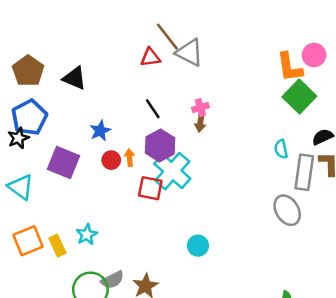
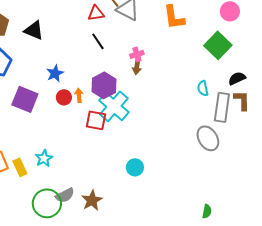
orange L-shape: (290, 67) -> (174, 17), moved
black line: (153, 109) -> (98, 41), moved

